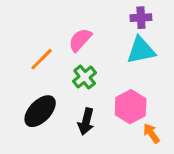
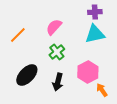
orange line: (42, 59) -> (18, 35), moved

